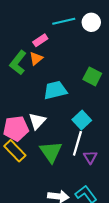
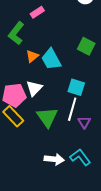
orange triangle: (36, 58) -> (32, 56), moved
cyan trapezoid: (55, 90) -> (51, 59), turned -105
cyan square: (82, 120) -> (76, 87), turned -30

